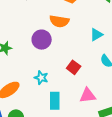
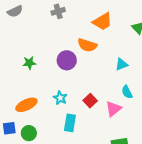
red square: (74, 67) -> (90, 101), moved
pink triangle: (88, 95) -> (113, 109), moved, turned -42

